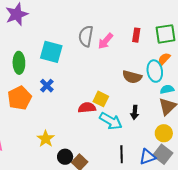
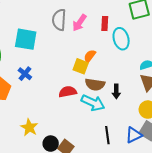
red rectangle: (136, 35) -> (105, 24), moved
orange semicircle: (164, 59) -> (90, 56), moved
cyan ellipse: (155, 71) -> (121, 39), moved
brown semicircle: (132, 77) -> (95, 84), moved
yellow square: (101, 99) -> (81, 66), moved

